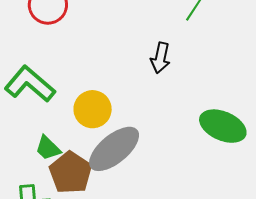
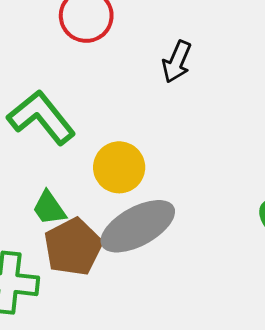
black arrow: (160, 58) -> (177, 62), moved

